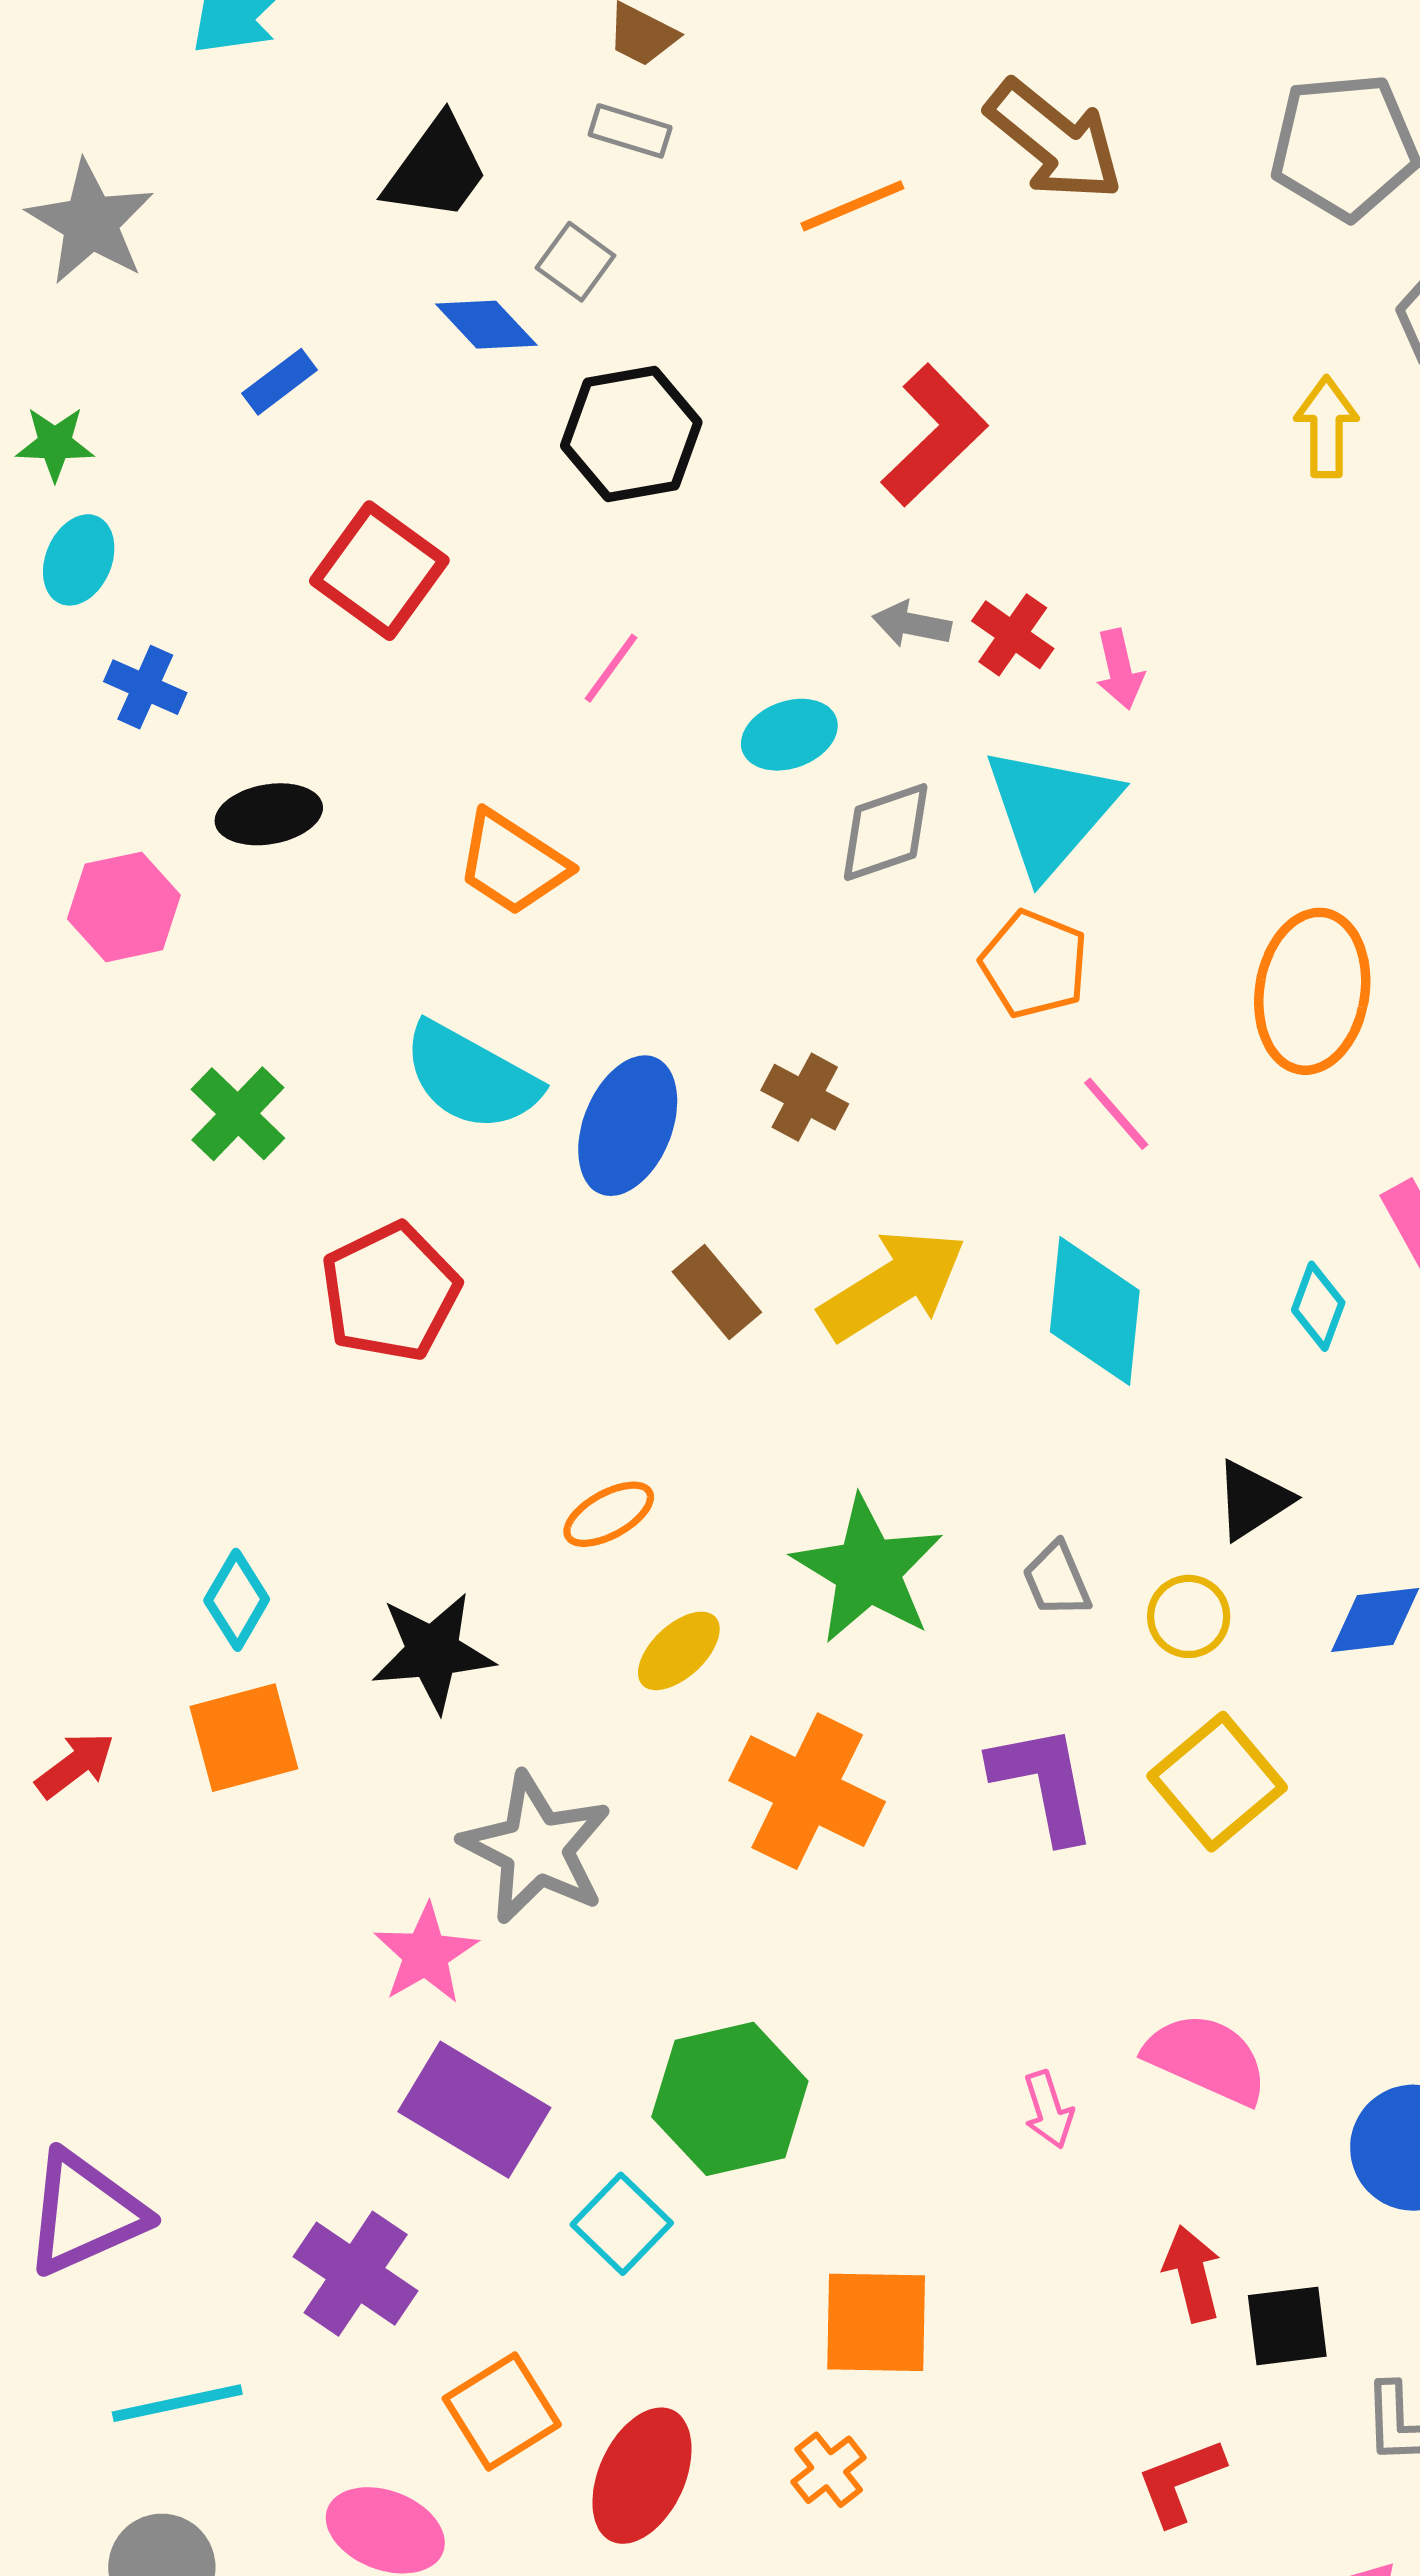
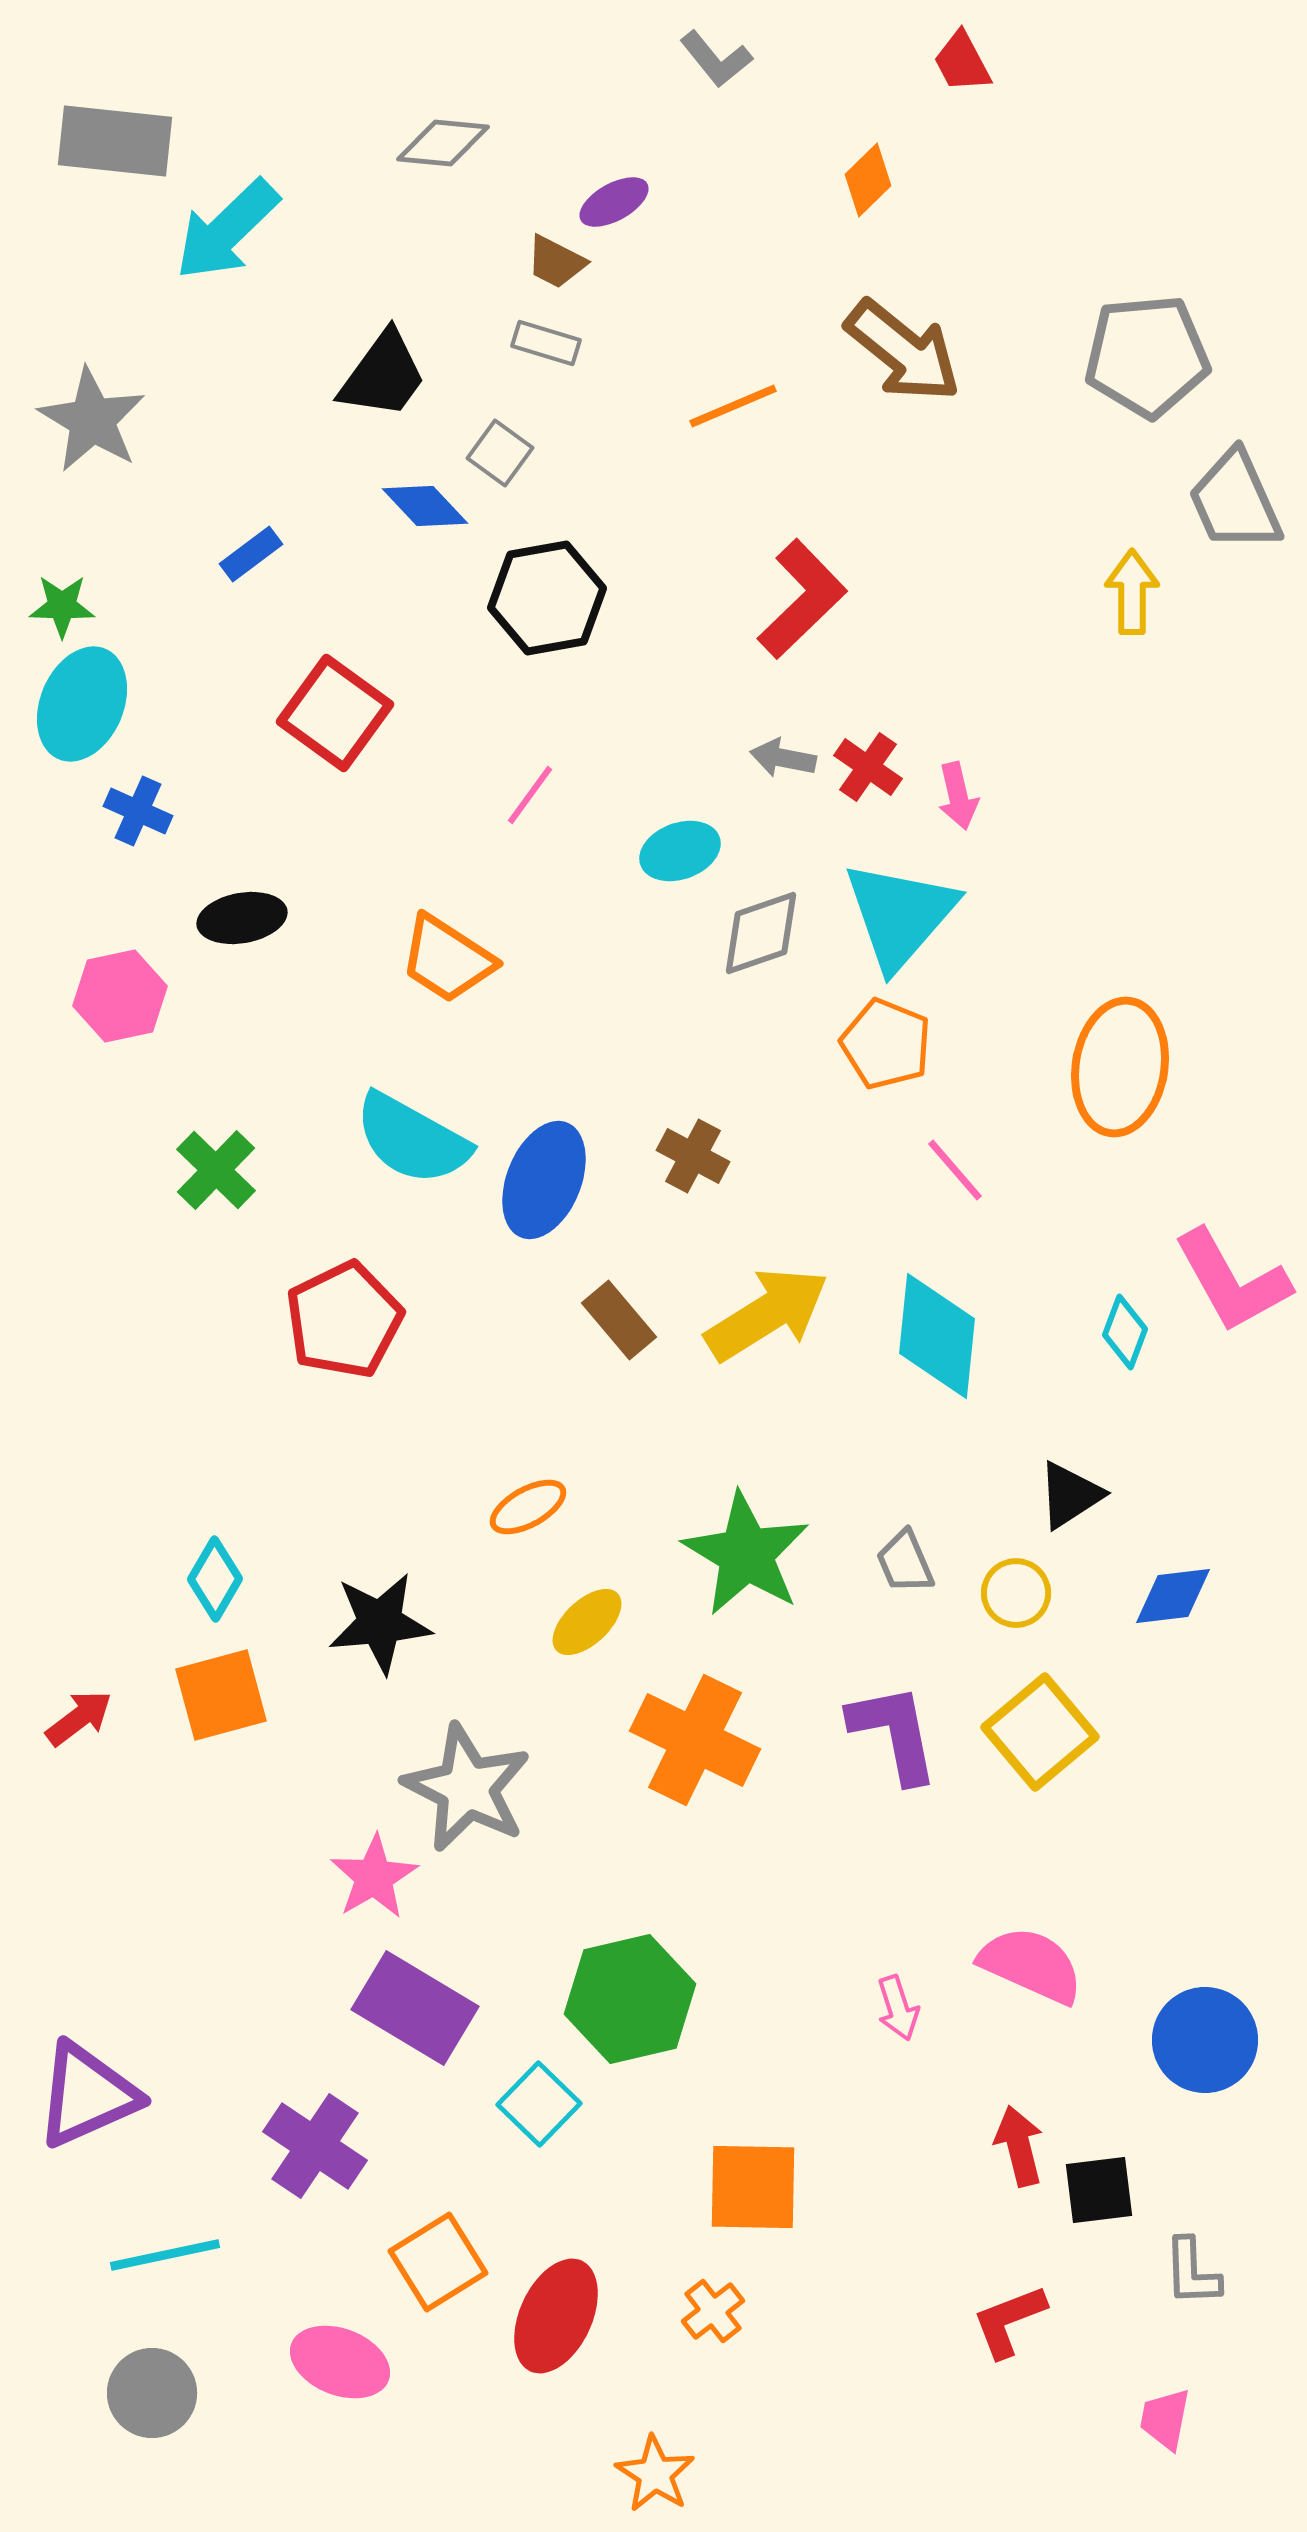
cyan ellipse: (79, 560) -> (82, 704), size x1.5

